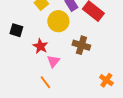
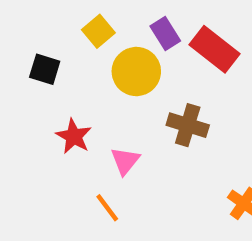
black square: (16, 30) -> (45, 69), moved
red star: (40, 46) -> (74, 136), moved

